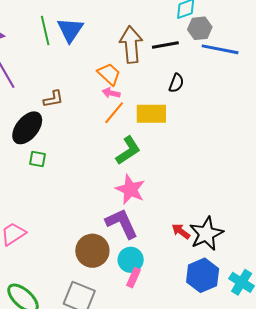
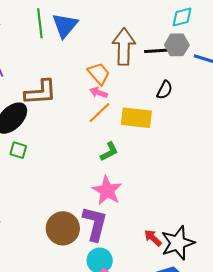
gray hexagon: (200, 28) -> (177, 45), moved
brown L-shape: (53, 99) -> (41, 92), size x1.6
green L-shape: (128, 150) -> (109, 152), size x0.7
purple L-shape: (122, 224) -> (95, 224), turned 33
brown circle: (92, 251) -> (63, 228), moved

